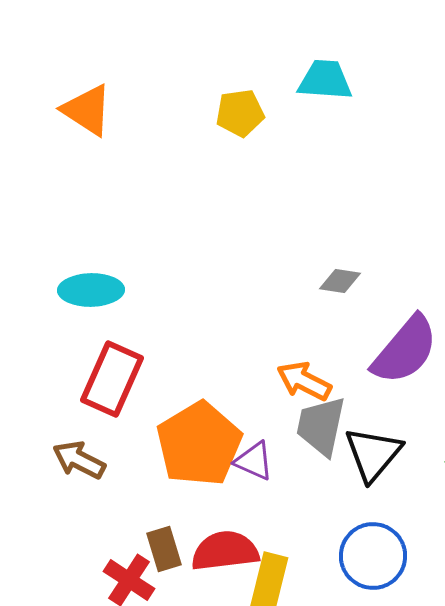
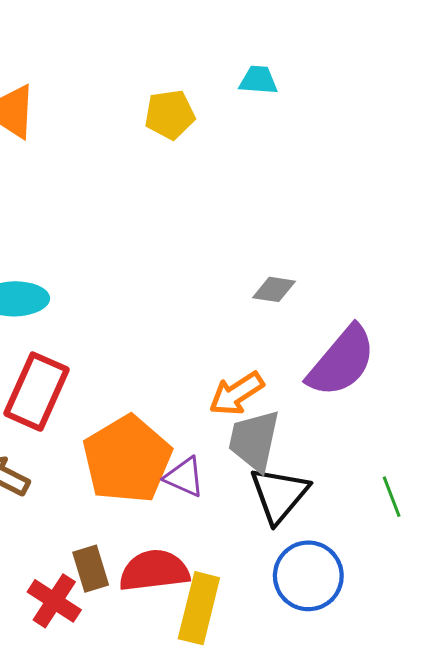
cyan trapezoid: (325, 80) -> (258, 80), size x0.7
orange arrow: (304, 381) -> (236, 394), turned -60
black triangle: (373, 454) -> (279, 495), moved

